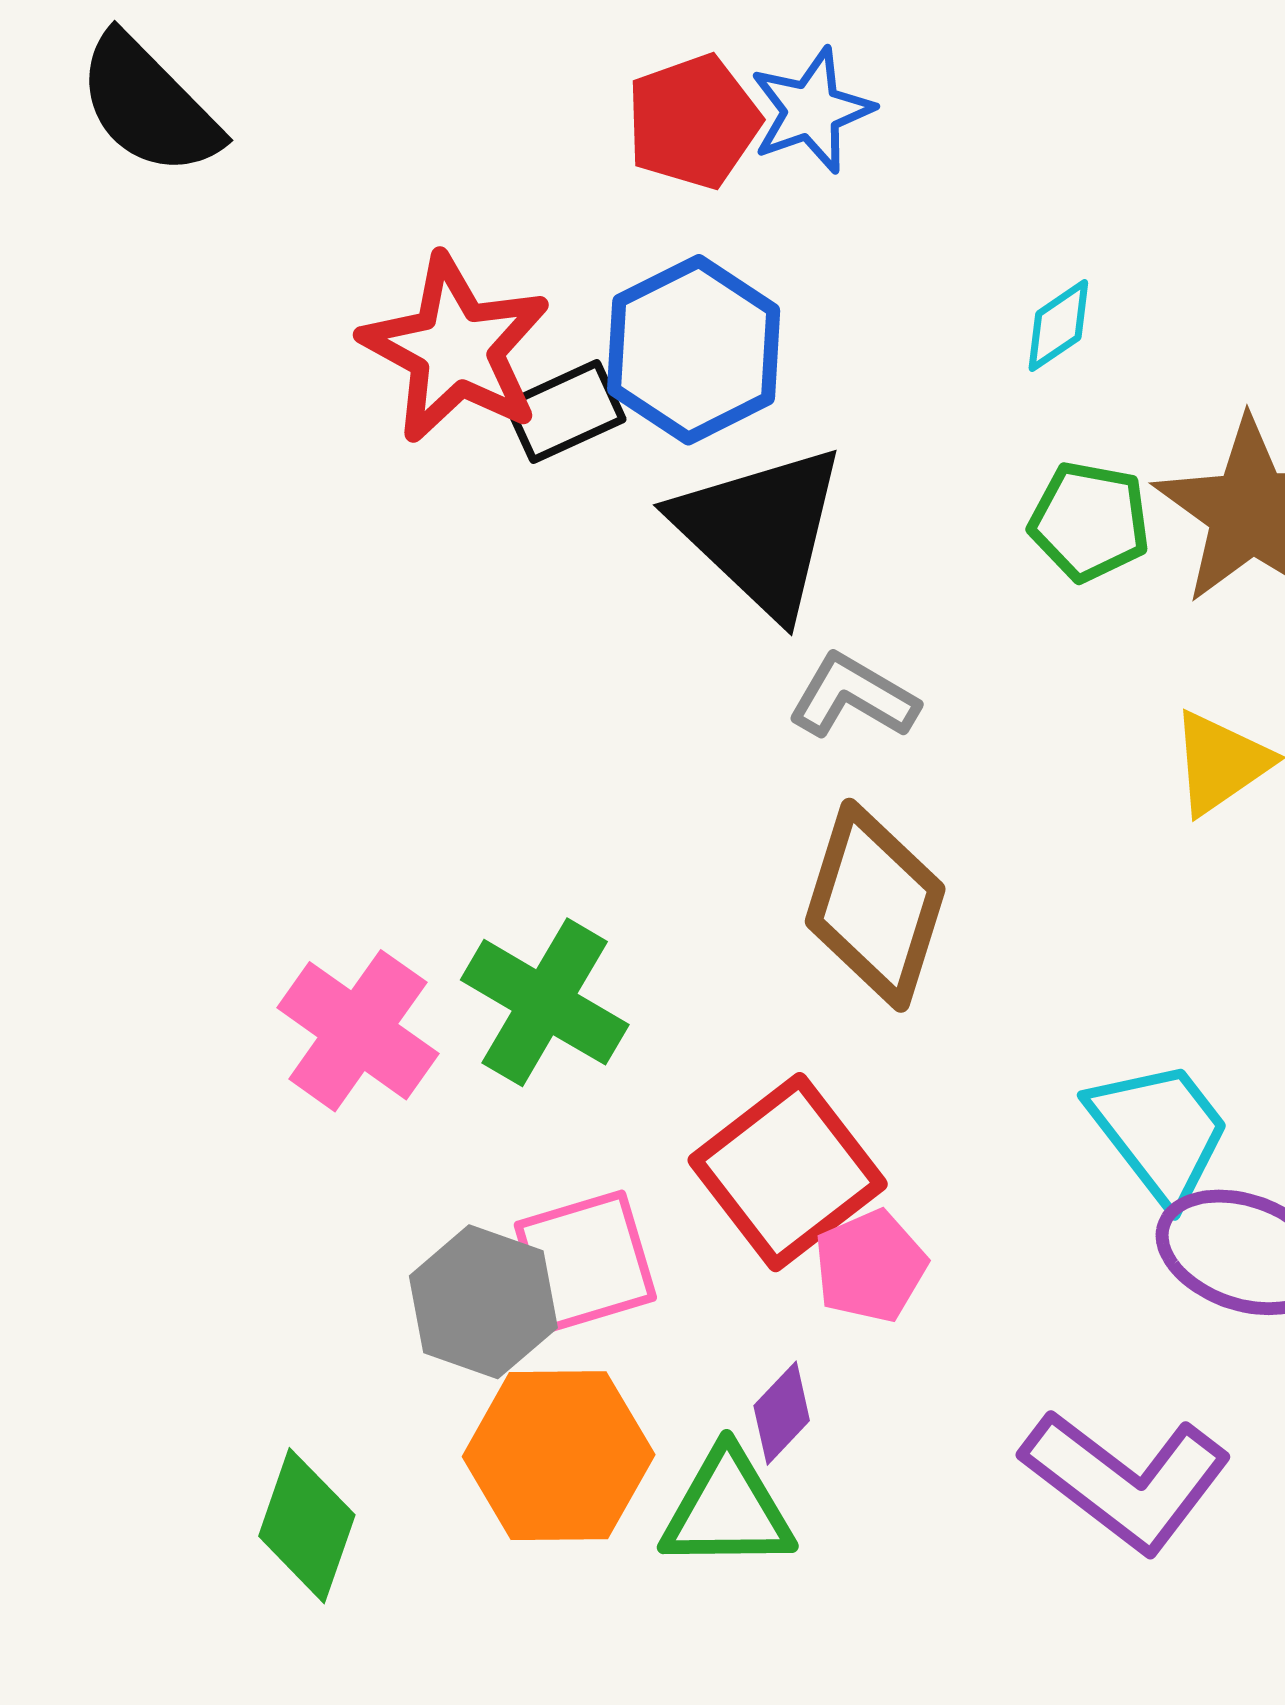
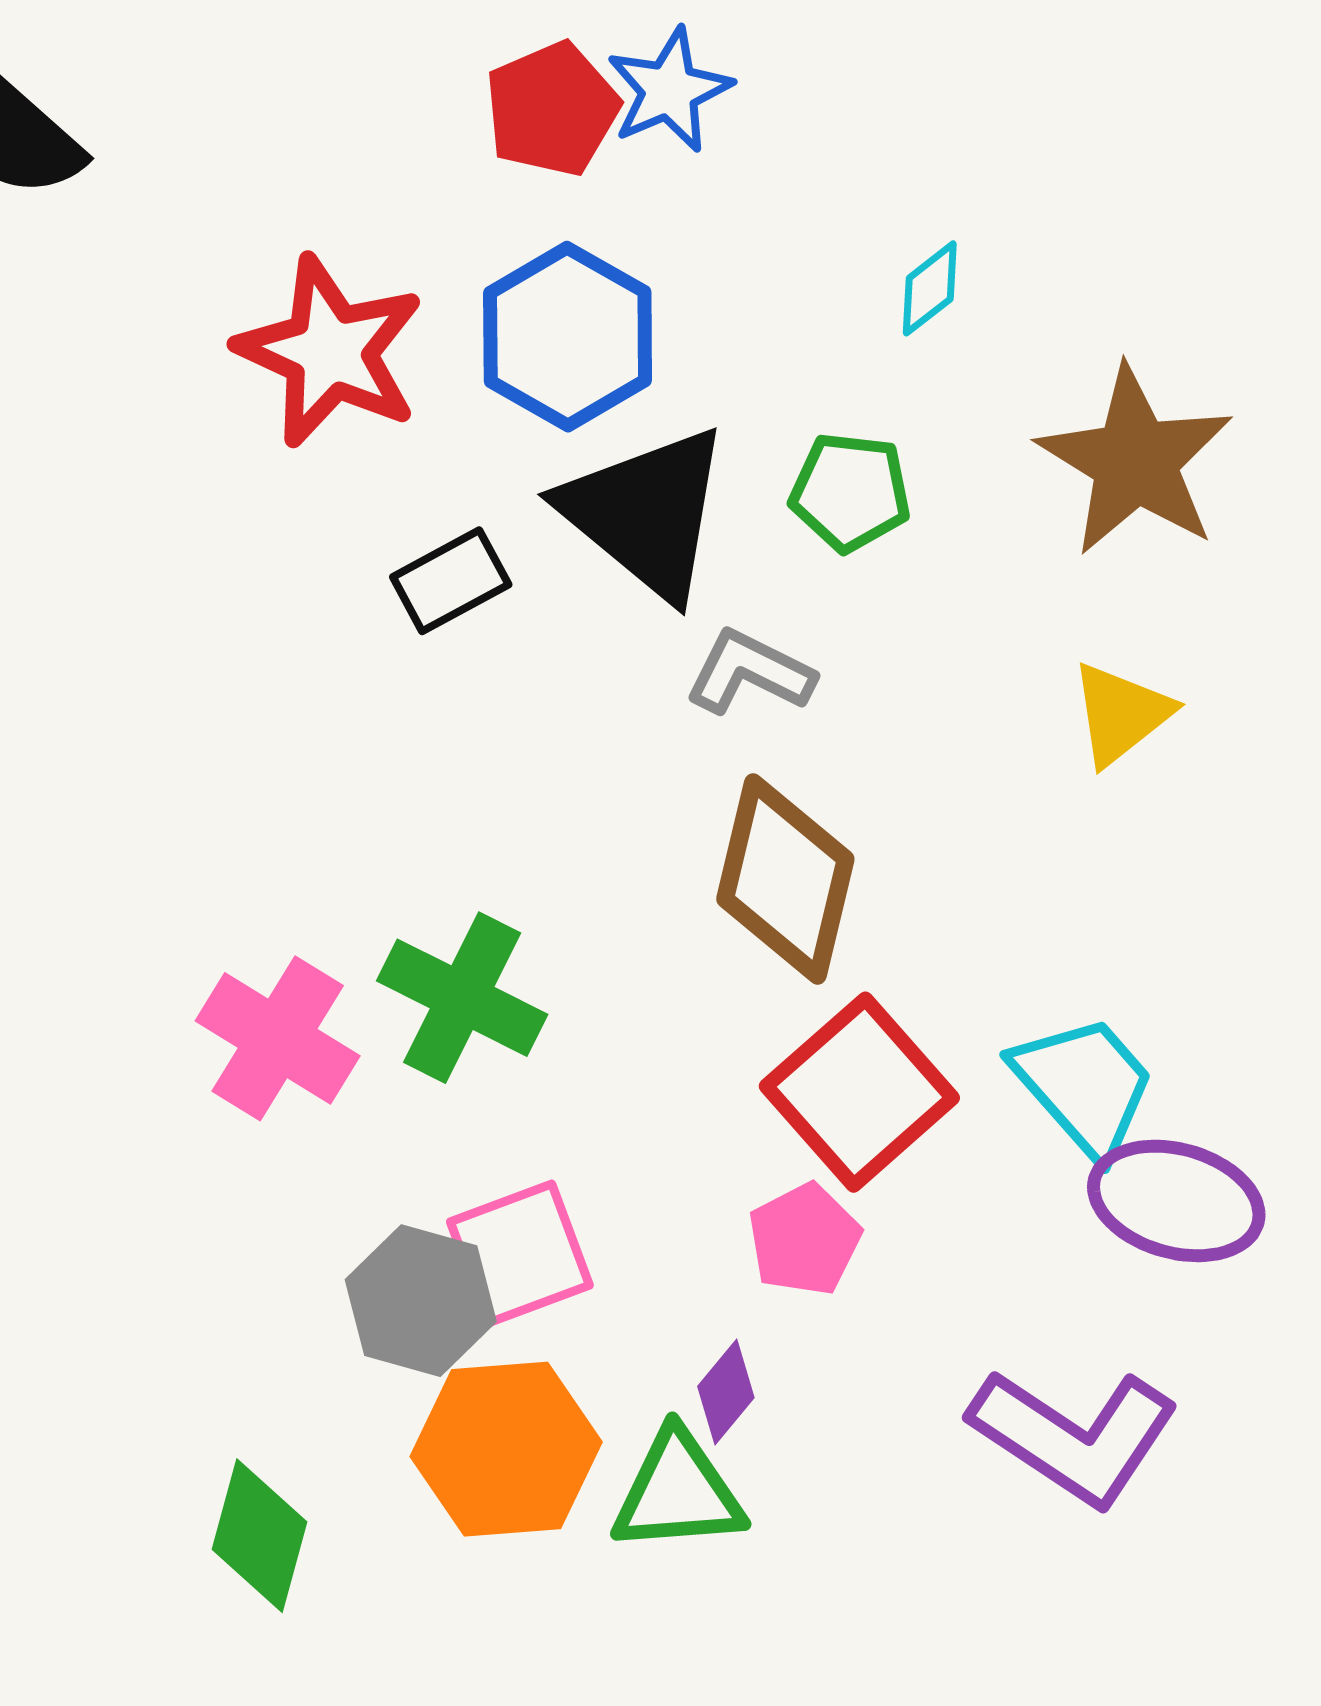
black rectangle: (565, 412) -> (451, 581), moved
green pentagon: (1090, 521) -> (850, 492), moved
red square: (788, 1172) -> (859, 1092), moved

